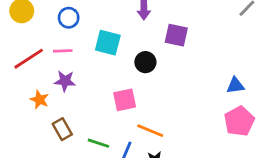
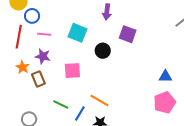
blue circle: (69, 18) -> (32, 16), moved
red line: (29, 59) -> (19, 37), turned -55
pink square: (125, 100) -> (72, 71), moved
brown rectangle: (62, 129) -> (38, 79), moved

